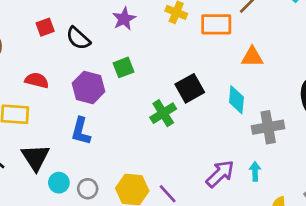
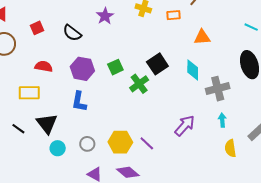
orange rectangle: (216, 24) -> (174, 15), size x0.6
red square: (45, 27) -> (37, 28), moved
green square: (123, 67) -> (115, 67), moved
cyan arrow: (255, 171) -> (222, 120), moved
cyan circle: (59, 183) -> (58, 148), moved

